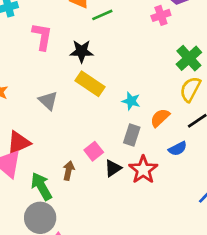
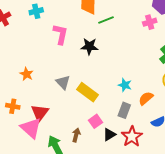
yellow rectangle: (90, 84) -> (87, 92), moved
red triangle: (19, 143) -> (40, 113), turned -30

